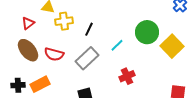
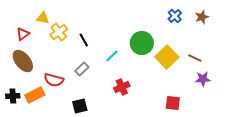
yellow cross: (64, 21) -> (59, 32), turned -30
black line: (89, 29) -> (84, 40), turned -56
red semicircle: (54, 54) -> (54, 80), moved
gray rectangle: (87, 58) -> (82, 69), size x0.6

